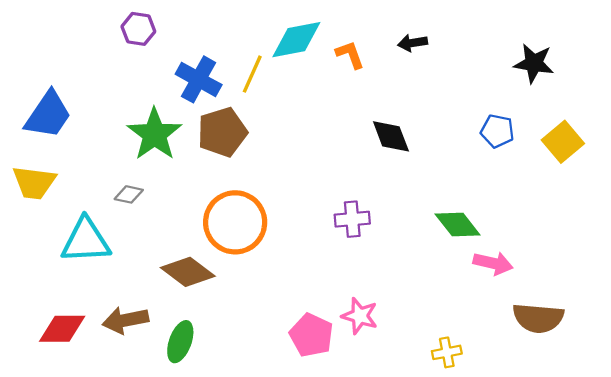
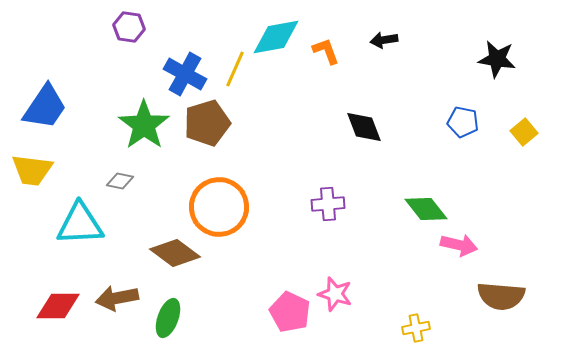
yellow square: (563, 142) -> (524, 132), size x0.7

